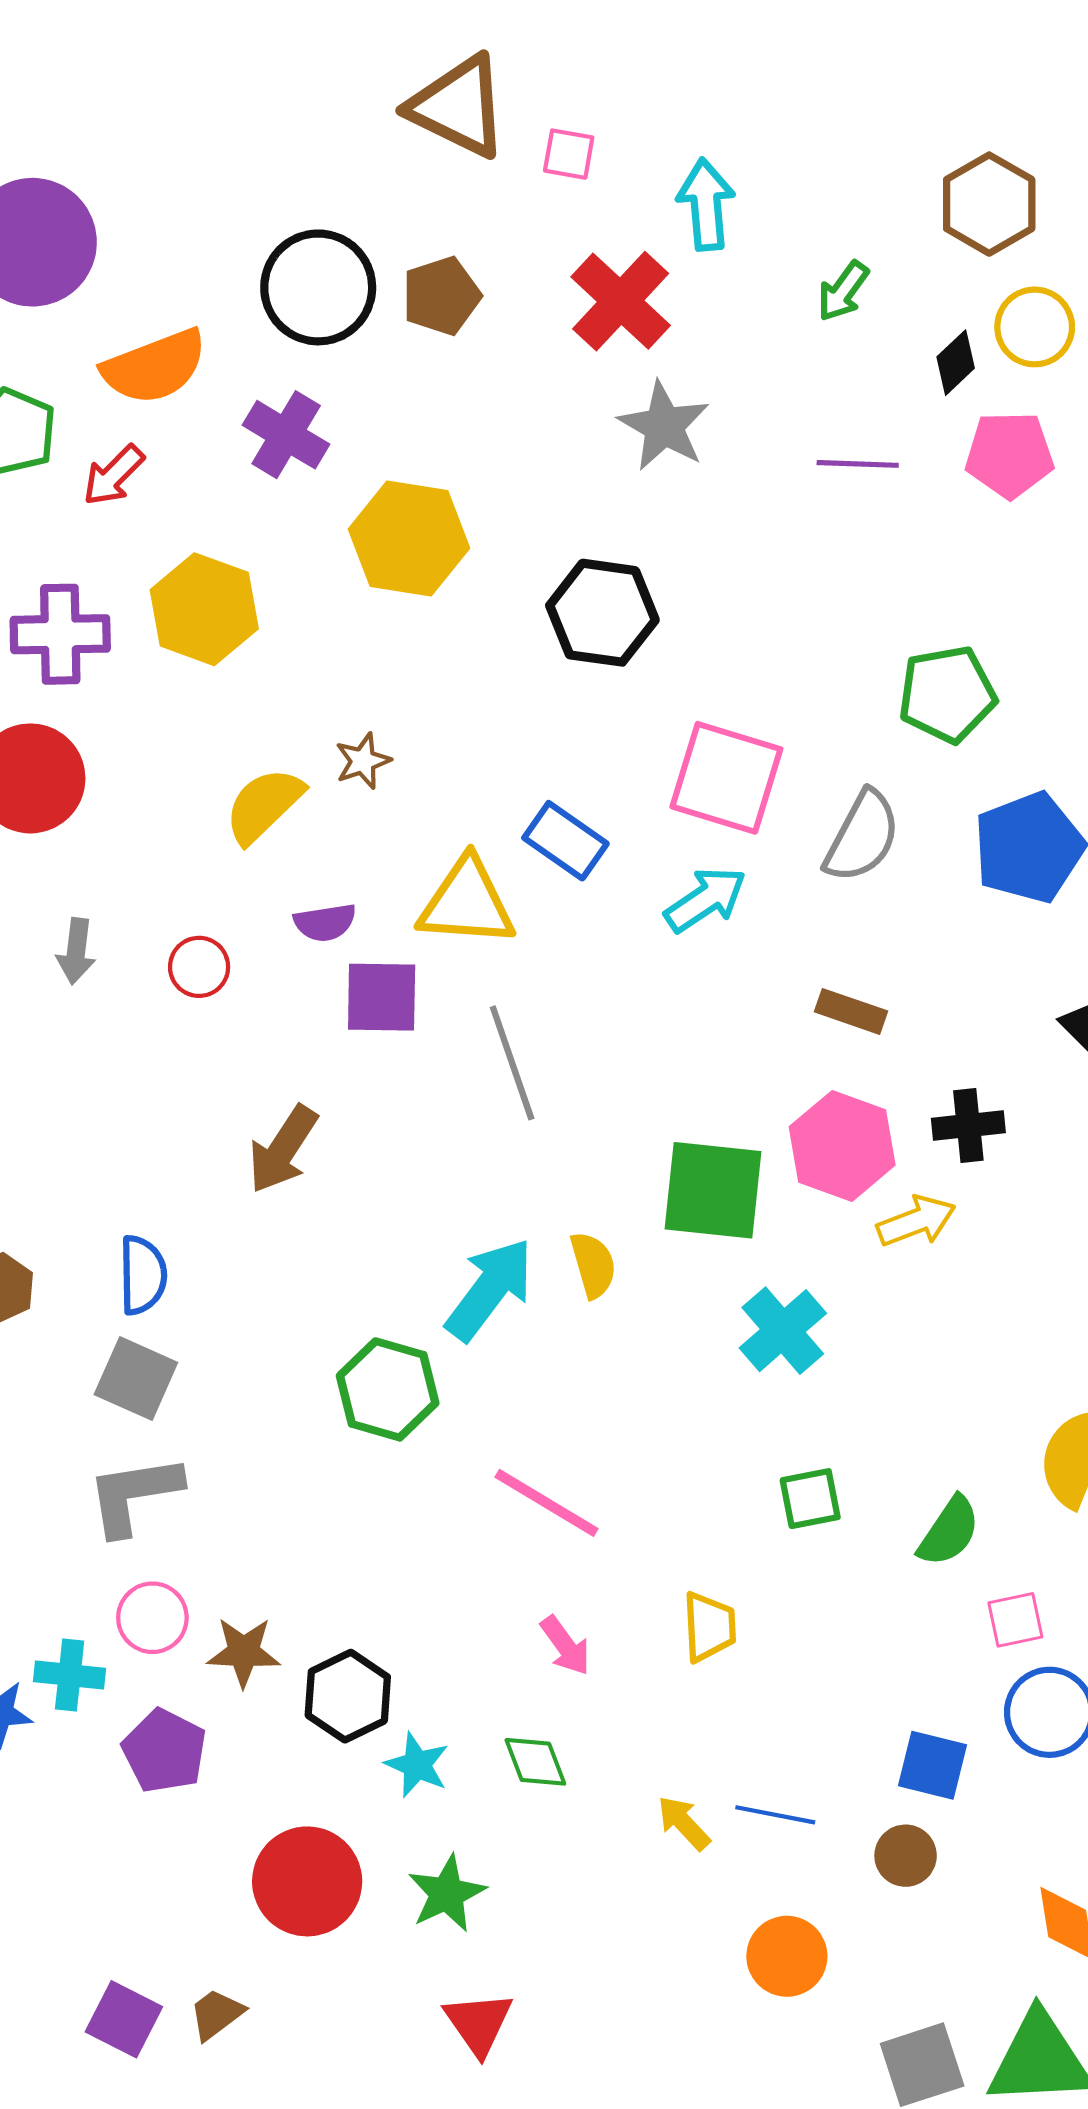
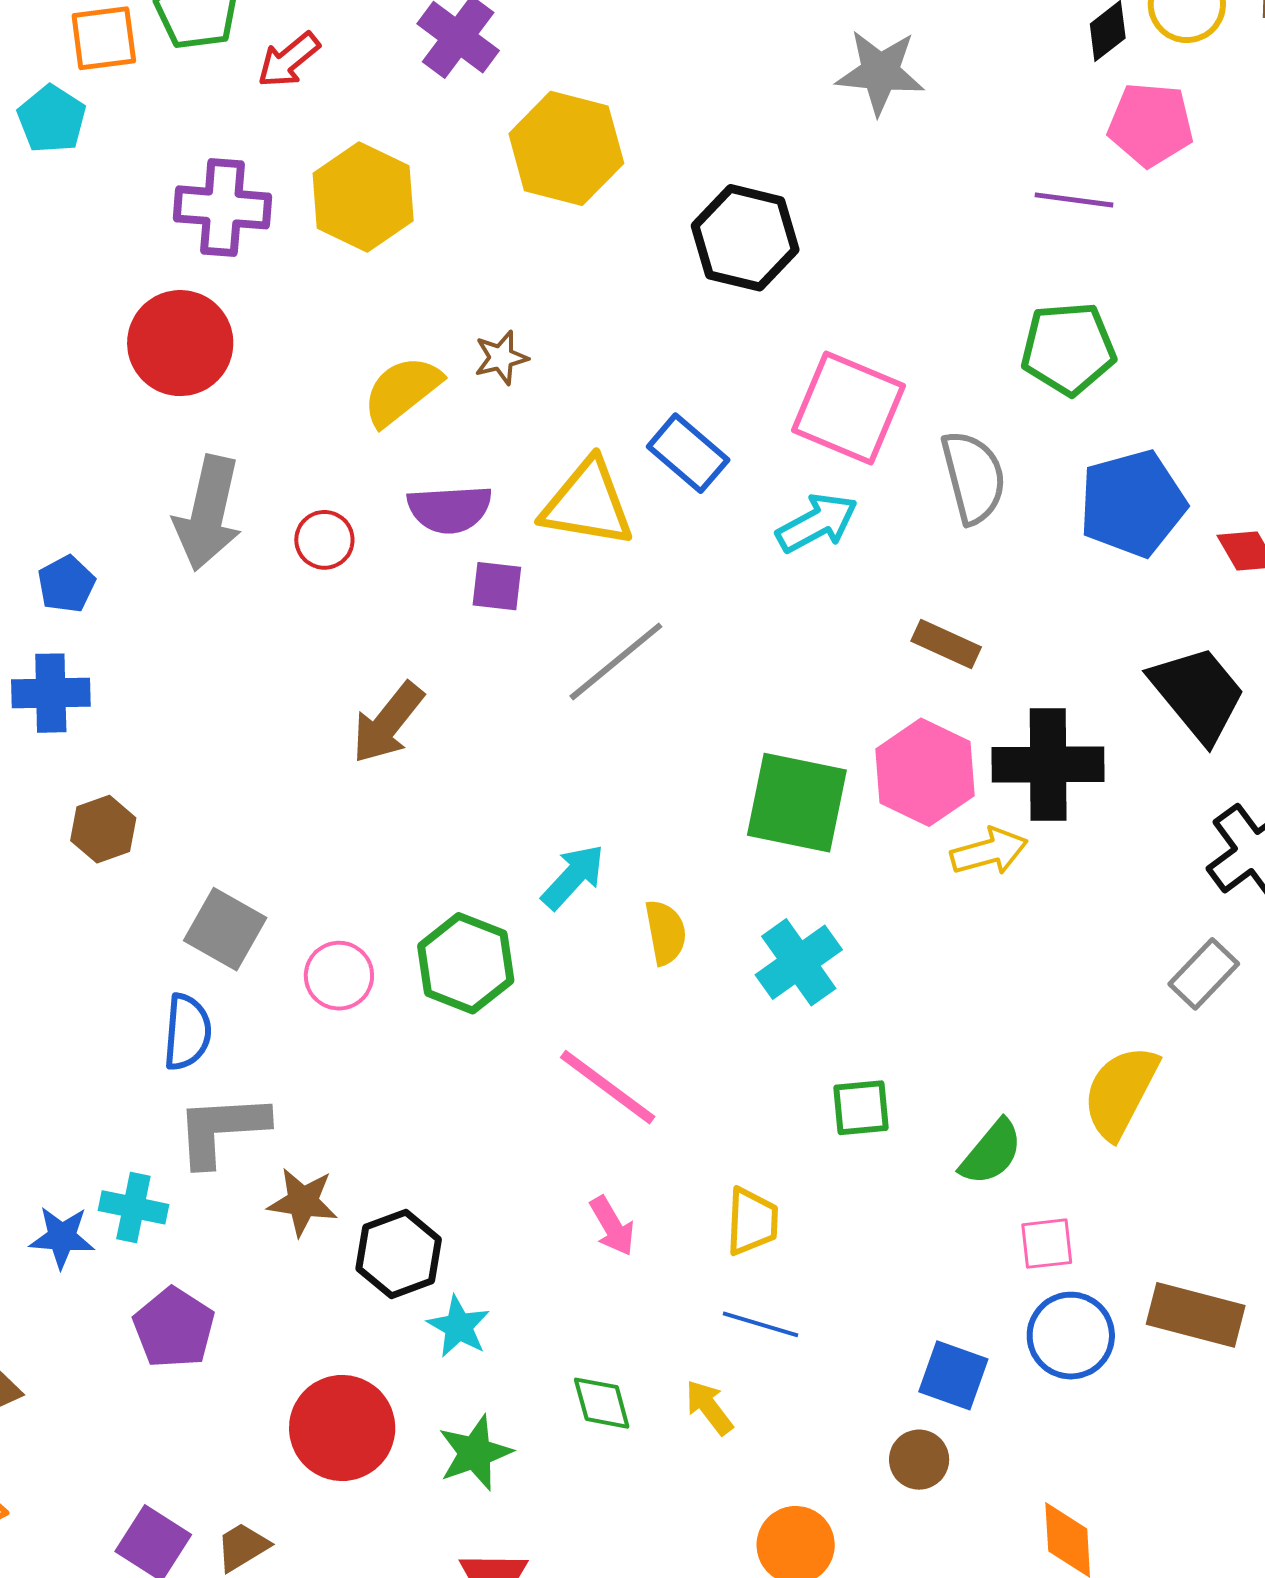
gray star: (664, 426) -> (880, 72), moved, turned -30
purple line: (858, 464) -> (1074, 200), moved
gray semicircle: (862, 837) -> (973, 477), turned -48
purple semicircle: (325, 923) -> (450, 509), size x1.4
gray arrow: (76, 951) -> (208, 513), size x1.8
purple square: (382, 997) -> (497, 586), size x0.7
gray line: (512, 1063) -> (616, 661), turned 64
black cross: (968, 1125) -> (1048, 765), size x1.6
yellow semicircle: (593, 1265) -> (666, 932), moved
blue semicircle: (143, 1275) -> (187, 1032), moved
cyan arrow: (490, 1289) -> (573, 877), size x0.7
cyan cross: (783, 1331) -> (799, 962), moved
gray L-shape: (134, 1495) -> (222, 1129), moved
pink circle: (152, 1618) -> (339, 976), moved
purple pentagon: (164, 1751) -> (174, 1328), moved
green diamond: (535, 1762) -> (602, 1403), moved
blue line: (775, 1815) -> (761, 1324), moved

